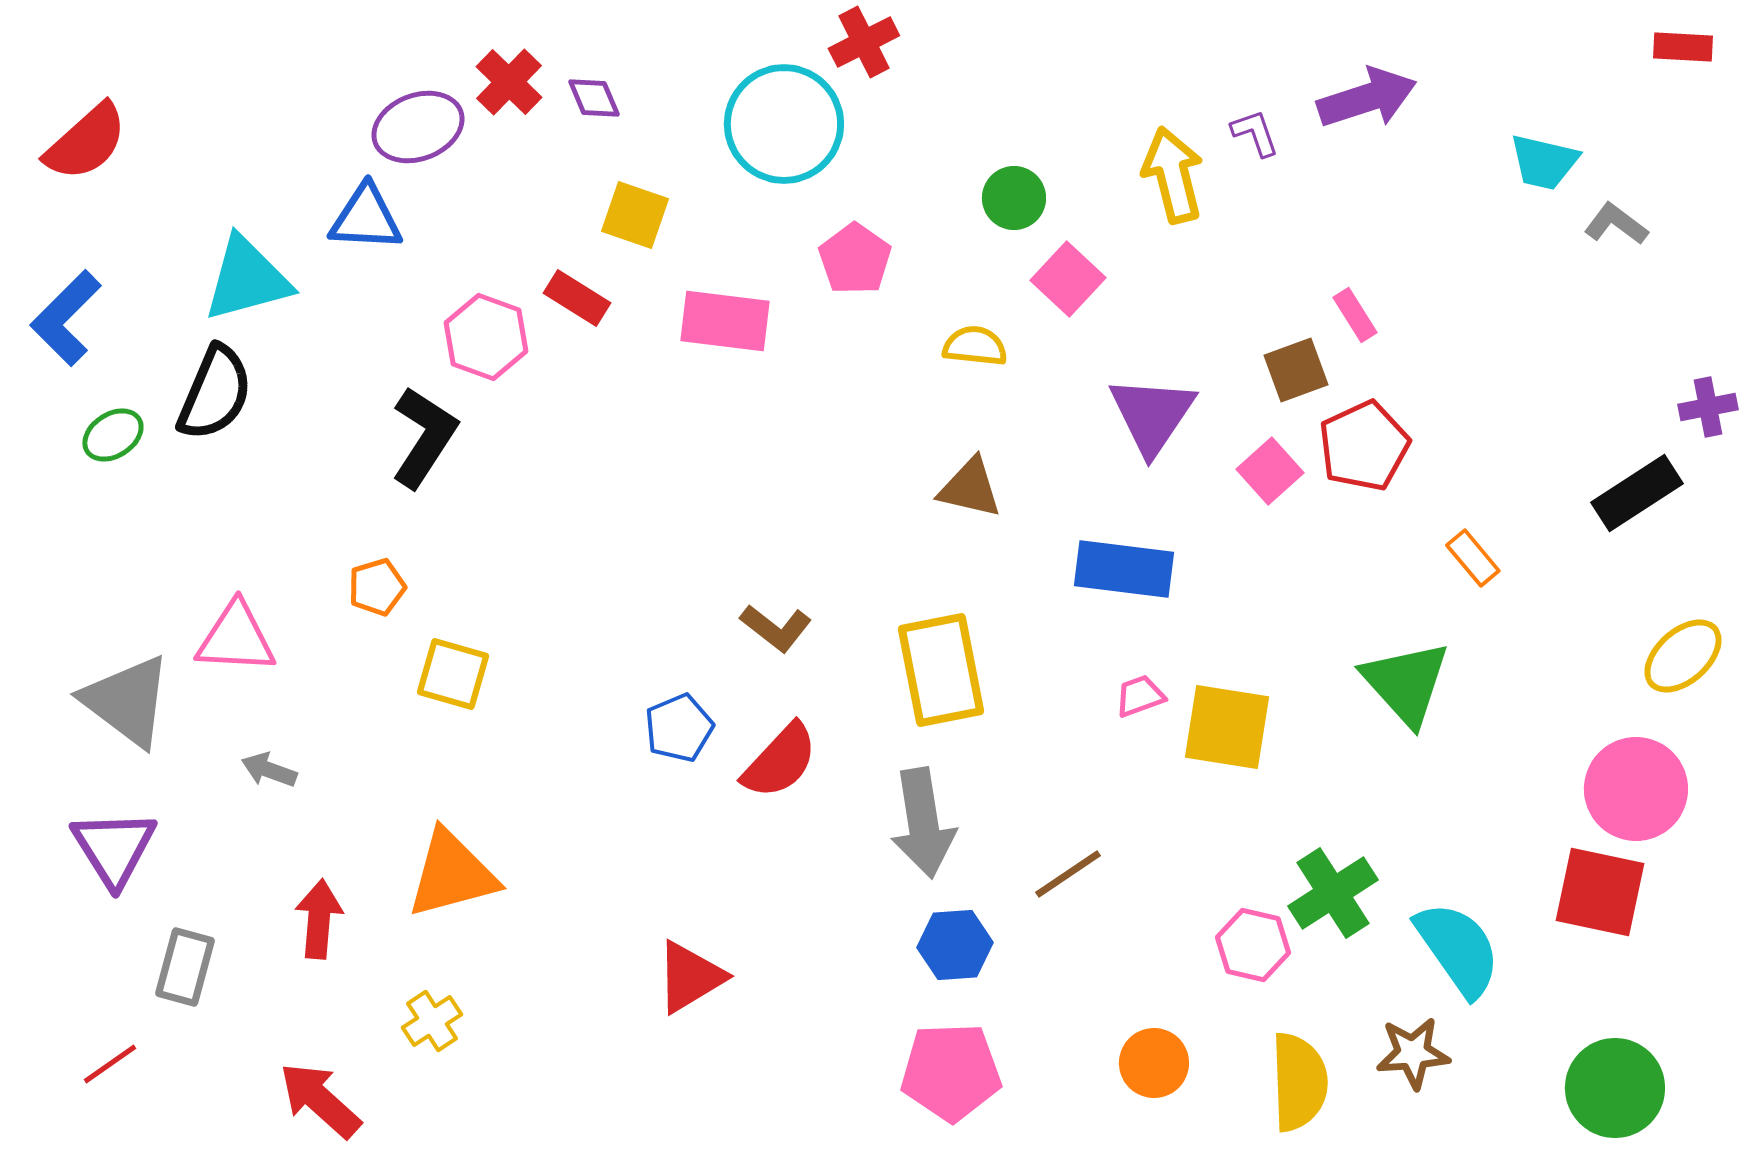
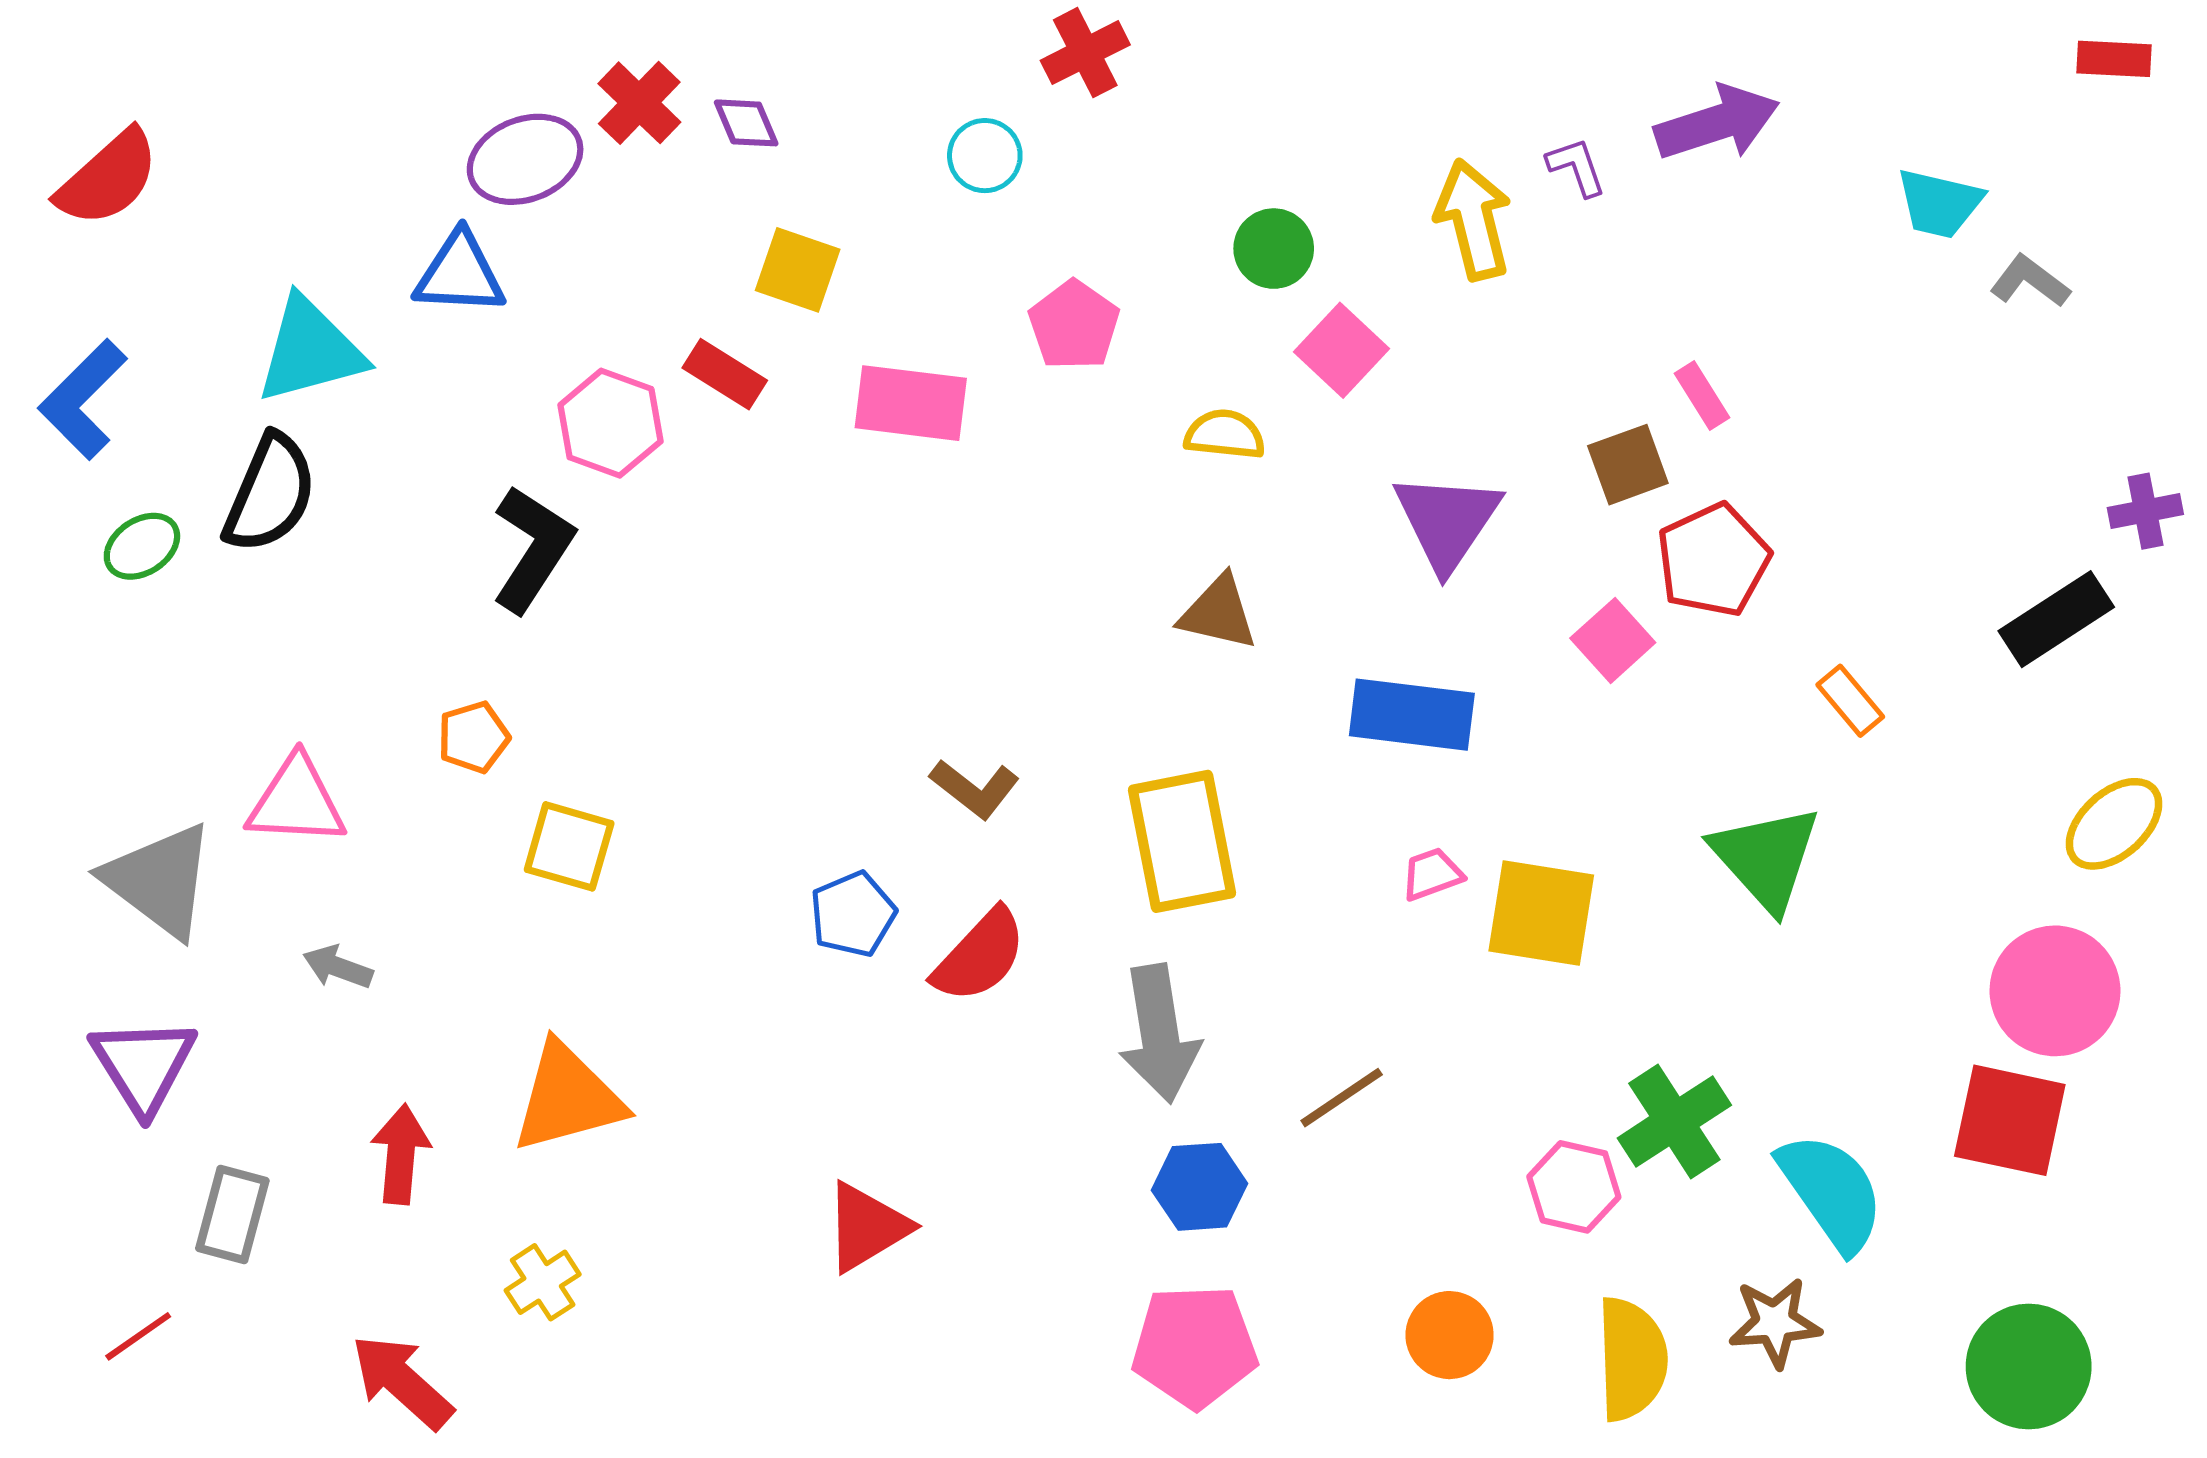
cyan circle: (784, 124) -> (985, 156), size x0.5
pink square: (1270, 471) -> (1613, 640), moved

